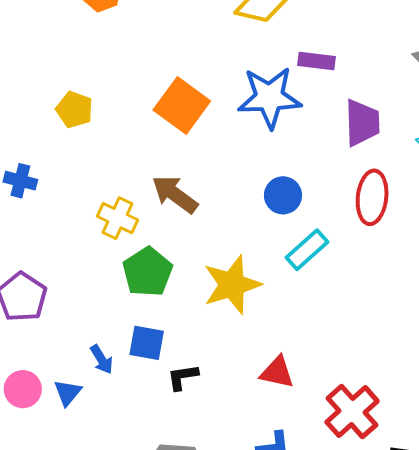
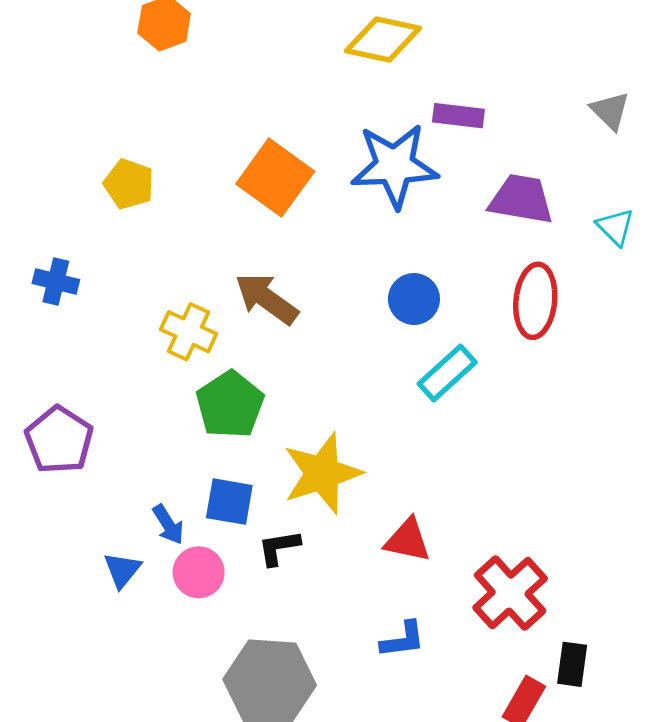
purple trapezoid: (362, 123) -> (521, 199), turned -78
yellow star: (232, 285) -> (322, 473), moved
pink circle: (23, 389) -> (199, 572), moved

